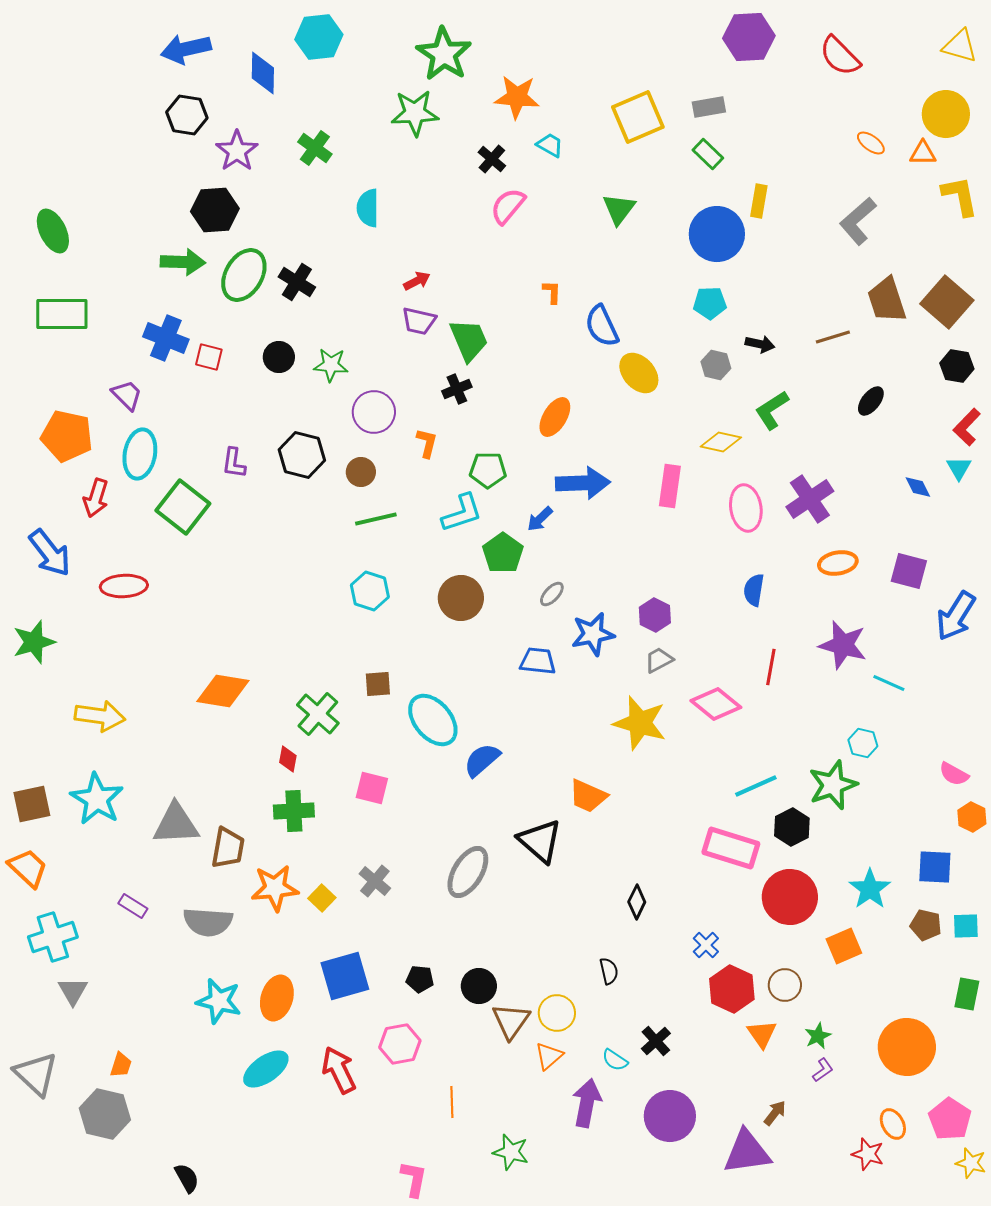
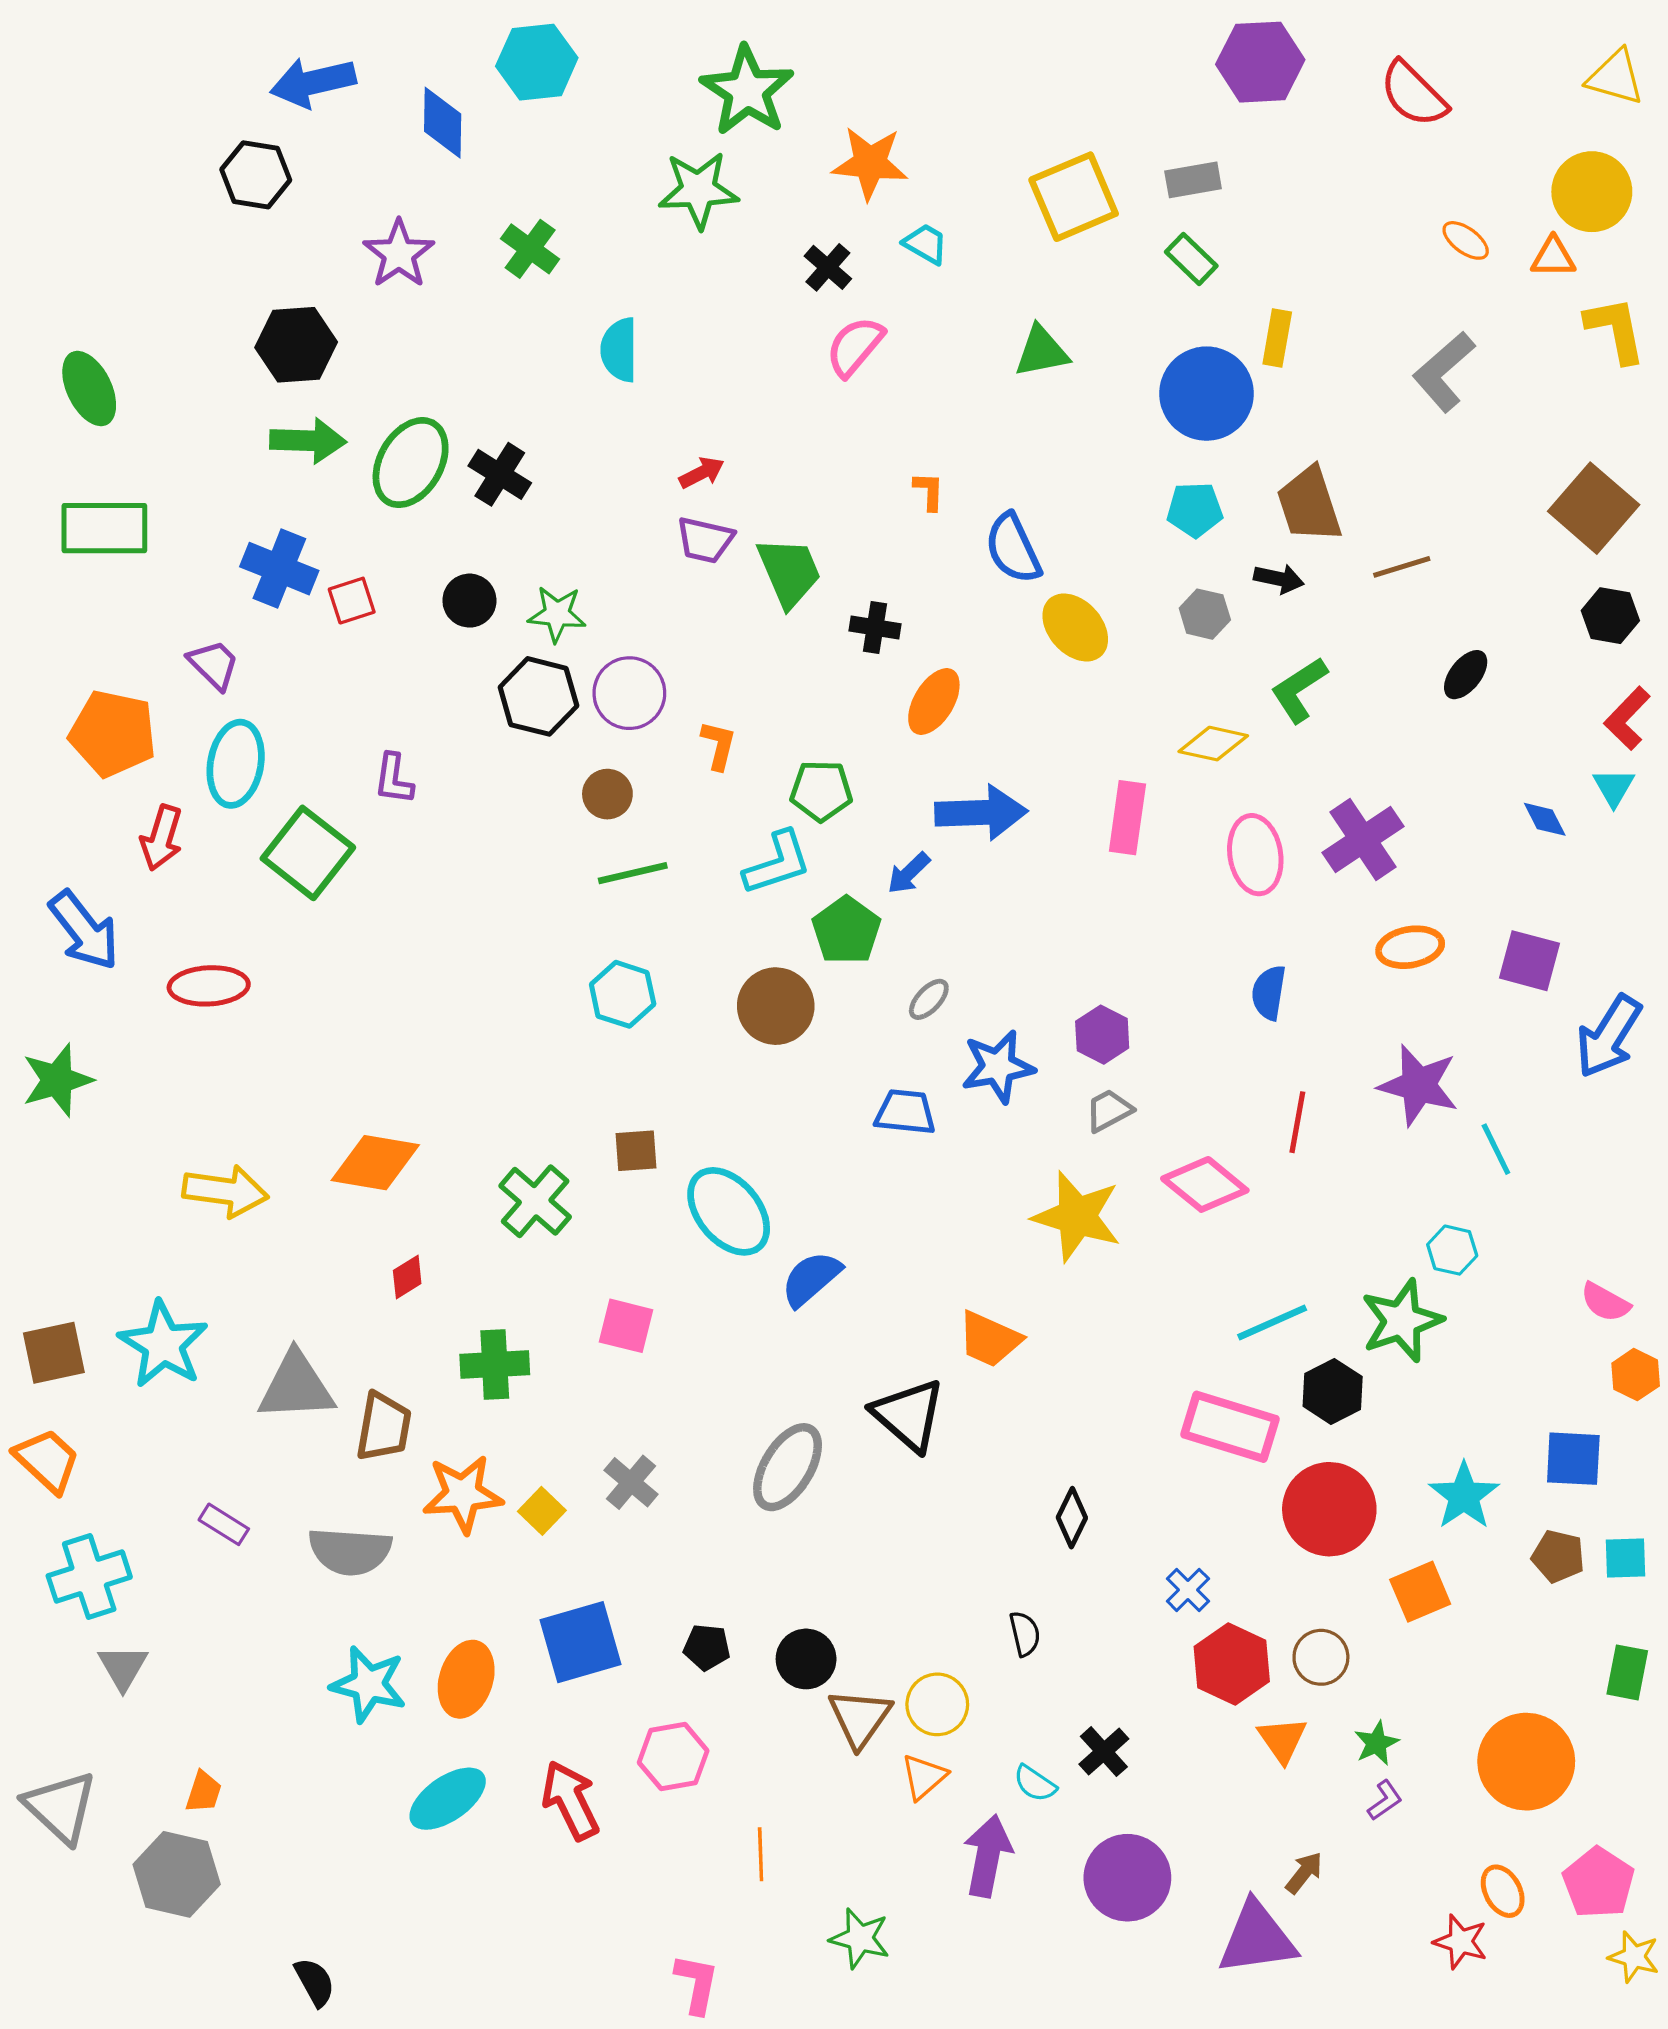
black hexagon: (187, 115) -> (256, 175), moved
green triangle: (619, 209) -> (1042, 352), turned 42
black hexagon: (215, 210) -> (296, 345), moved
brown trapezoid: (887, 300) -> (1309, 505), moved
red square: (209, 357) -> (352, 601), turned -32
black cross: (457, 389) -> (875, 627), moved, turned 32
black hexagon: (302, 455) -> (538, 696), moved
cyan line: (889, 683) -> (1496, 1149), turned 40
yellow arrow: (100, 716) -> (225, 1191), moved
red diamond: (288, 759) -> (407, 1277), moved, turned 48

